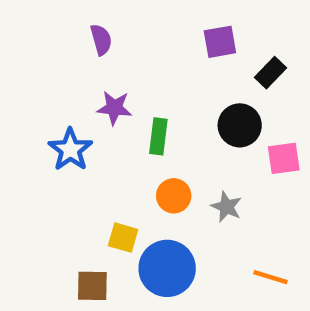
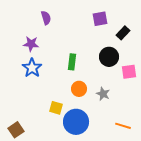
purple star: (114, 108) -> (31, 44), moved
brown square: (92, 286) -> (16, 130), moved, turned -35

